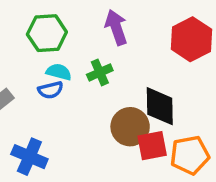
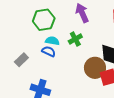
blue semicircle: (51, 90) -> (49, 51), turned -136

